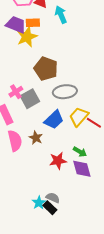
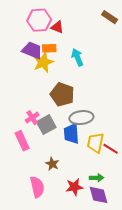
cyan arrow: (61, 15) -> (77, 57), moved
yellow trapezoid: (79, 117) -> (95, 143), turned -30
blue trapezoid: (54, 120) -> (71, 134), moved, turned 130
pink semicircle: (15, 141) -> (37, 187), moved
green arrow: (80, 152) -> (96, 178), turned -32

